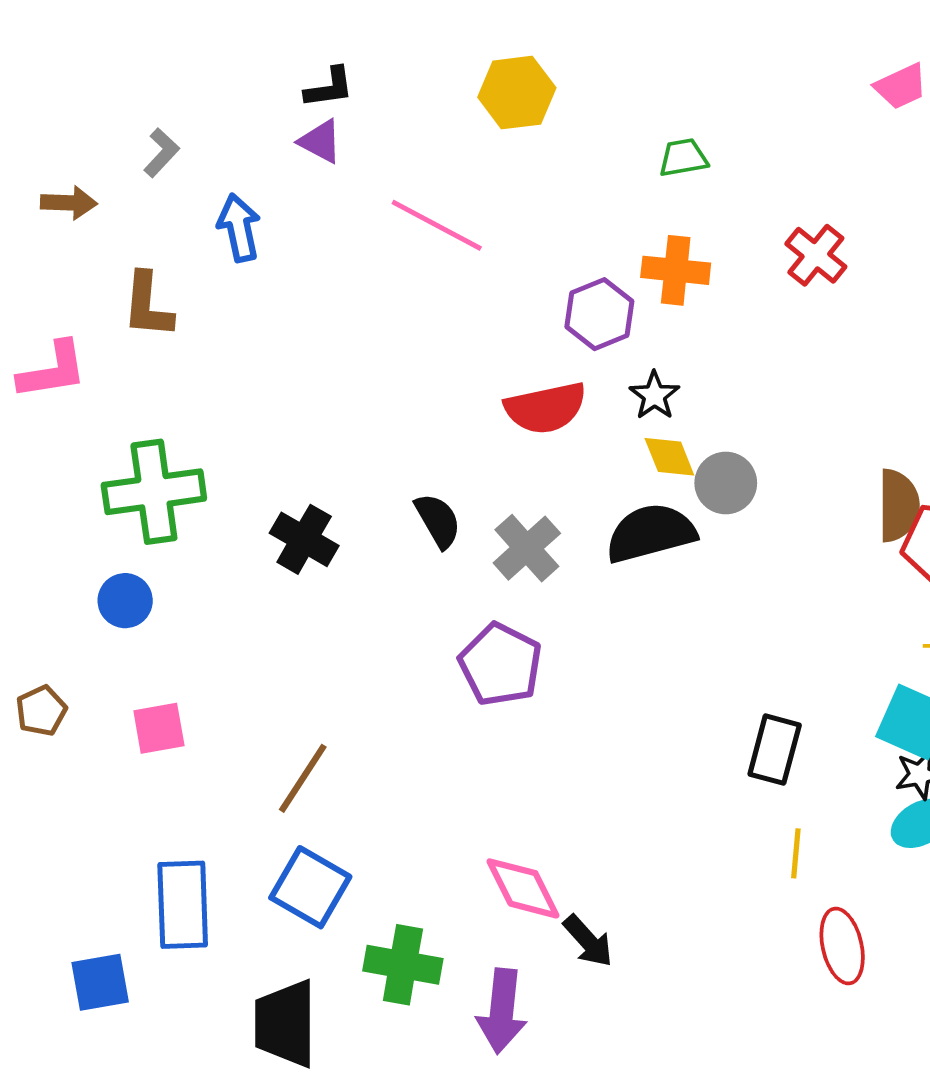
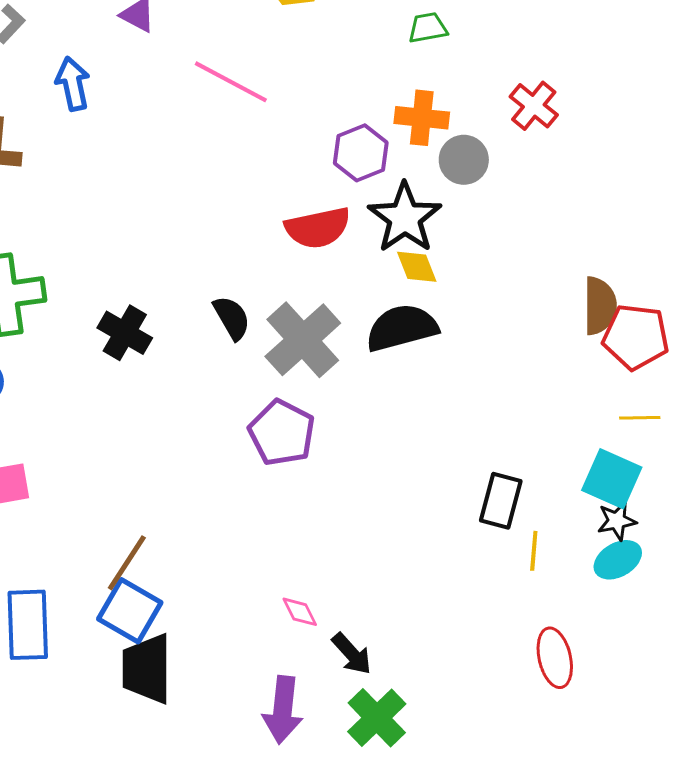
black star: (654, 395) -> (405, 218), size x1.8
gray circle: (726, 483) -> (464, 160), moved
gray cross: (527, 548) -> (303, 340), size x1.4
brown line: (303, 778) -> (127, 563), moved
yellow line: (796, 853) -> (534, 551), moved
pink diamond: (523, 888) -> (300, 612), size x0.6
green cross: (403, 965) -> (377, 718), moved, turned 36
black trapezoid: (285, 1024) -> (147, 669), moved

